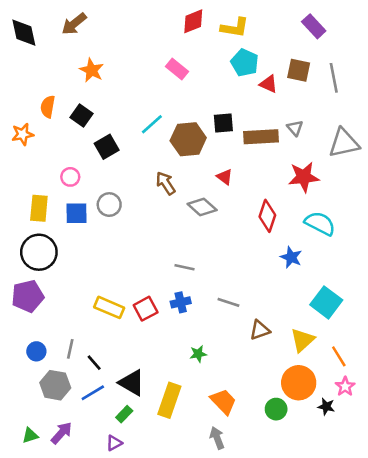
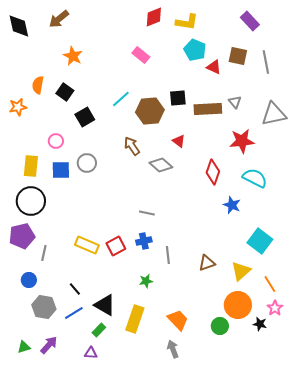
gray line: (228, 302) -> (168, 255), moved, turned 66
gray line: (70, 349) -> (44, 253), moved
green star: (198, 354) -> (146, 281), moved
purple triangle: (114, 443) -> (91, 353), turned 32

